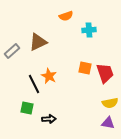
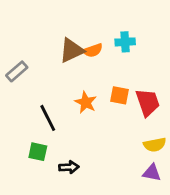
orange semicircle: (66, 16) -> (93, 50), moved
brown triangle: (38, 42) -> (72, 50), moved
orange star: (49, 76) -> (86, 102), moved

